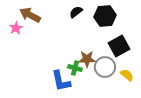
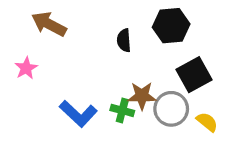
black semicircle: (76, 12) -> (124, 40), moved, turned -56
pink star: (16, 28) -> (26, 68), moved
blue L-shape: (61, 81) -> (78, 114), moved, turned -35

